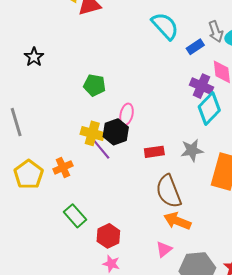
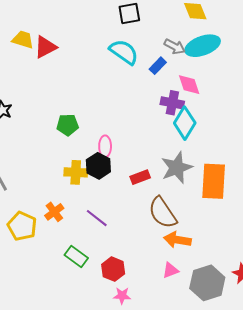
gray arrow: (216, 32) -> (175, 47), turned -30
purple line: (101, 149) -> (97, 218), moved
gray star: (192, 150) -> (177, 168), size x1.4
pink triangle: (164, 249) -> (170, 270), turned 30

